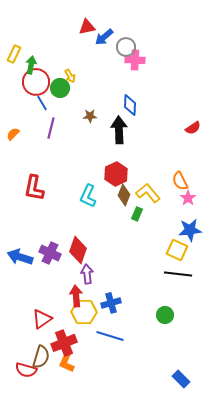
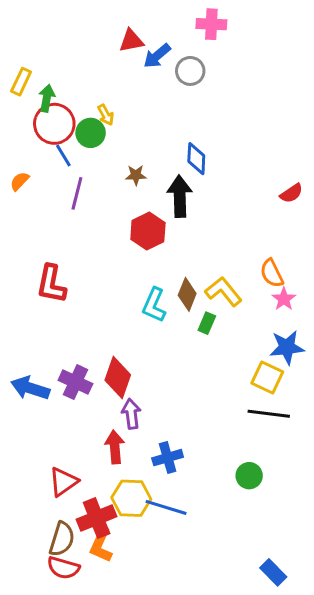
pink cross: (135, 60) -> (211, 24), moved
orange semicircle: (13, 134) -> (20, 181), moved
red hexagon: (116, 174) -> (148, 231), moved
cyan L-shape: (88, 196) -> (154, 305), moved
yellow hexagon: (84, 312) -> (131, 498), moved
red semicircle: (26, 370) -> (63, 568), moved

